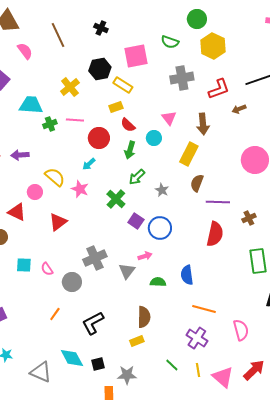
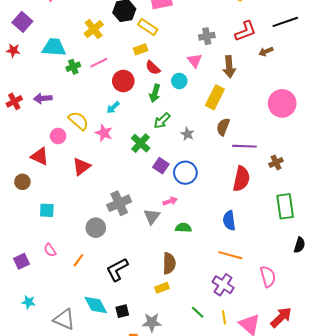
gray cross: (182, 78) -> (207, 36), moved, size x0.7
pink line: (75, 120) -> (99, 63), turned -30
pink semicircle: (47, 269) -> (50, 250), moved
blue semicircle: (187, 275) -> (229, 221), moved

